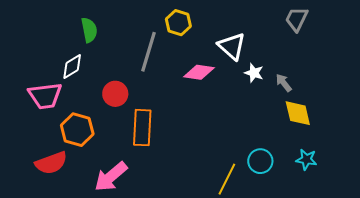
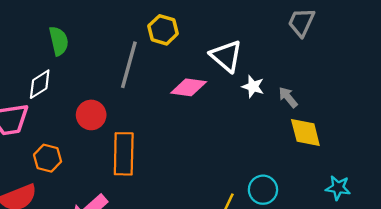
orange hexagon: (77, 130) -> (48, 158), size x0.7
cyan star: (306, 159) -> (338, 188), moved

